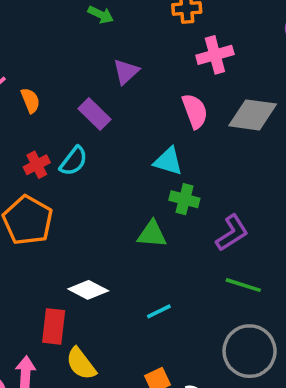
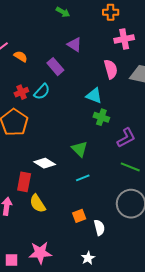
purple triangle: (126, 72) -> (74, 45), turned -49
orange semicircle: (30, 100) -> (21, 56), turned -40
green triangle: (152, 234) -> (80, 149), moved, turned 36

